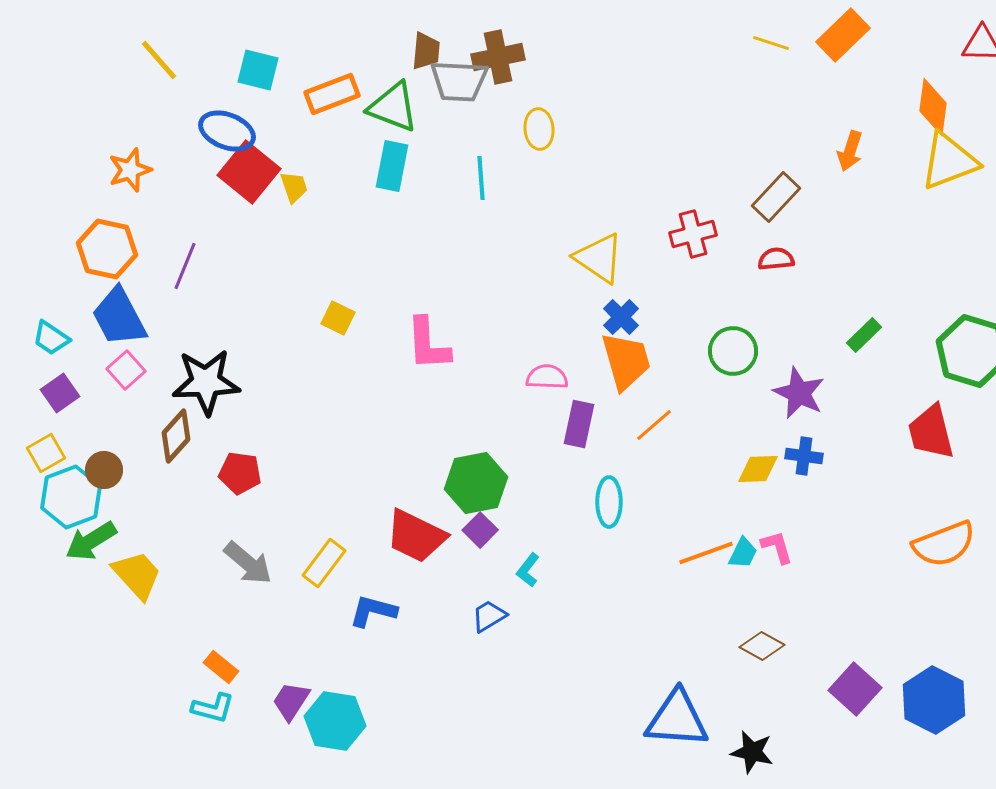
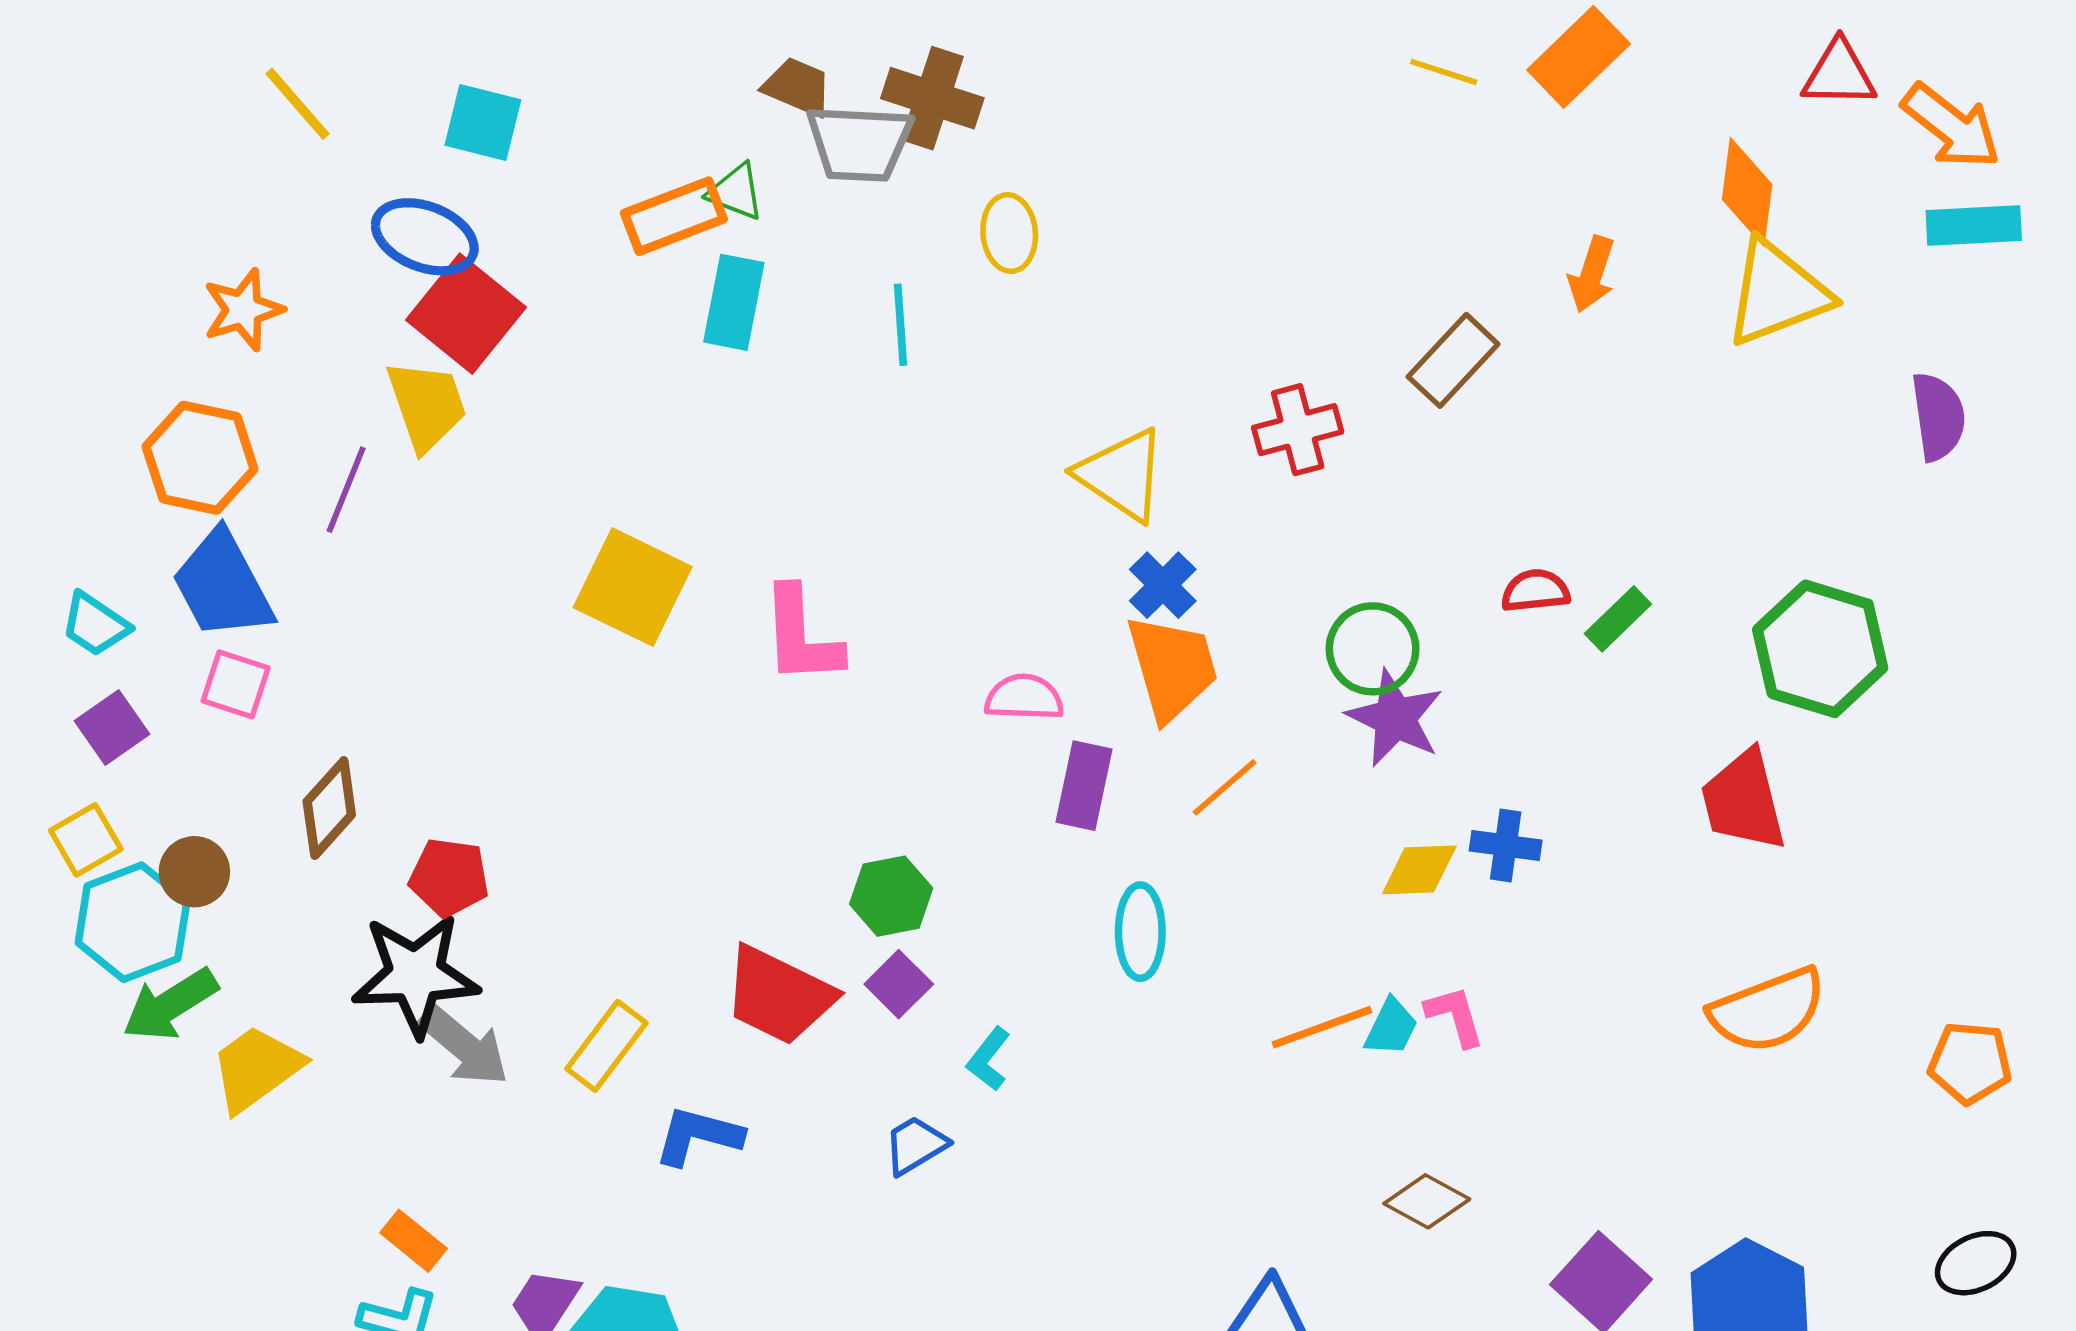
brown trapezoid: (426, 51) -> (798, 87), turned -72
brown cross: (498, 57) -> (932, 98), turned 30
orange rectangle: (332, 94) -> (674, 216), moved
green triangle: (393, 107) -> (736, 192), size x0.6
yellow trapezoid: (294, 187) -> (427, 405), moved, size x1.6
red semicircle: (776, 259) -> (1535, 591), moved
yellow square: (338, 318) -> (633, 587), size x1.8
pink square: (126, 370) -> (236, 684), turned -30
black star: (206, 382) -> (415, 975), moved
purple star: (799, 393) -> (1395, 718), moved
green hexagon: (476, 483) -> (891, 896), size x0.7
yellow trapezoid: (137, 575) -> (256, 1068), turned -84

